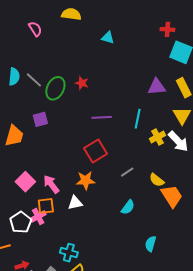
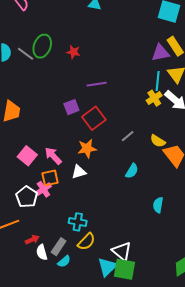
purple triangle: (157, 87) -> (161, 53), moved
green ellipse: (55, 88) -> (42, 46), moved
purple square: (40, 119) -> (71, 107), moved
cyan line: (138, 119) -> (158, 81), moved

